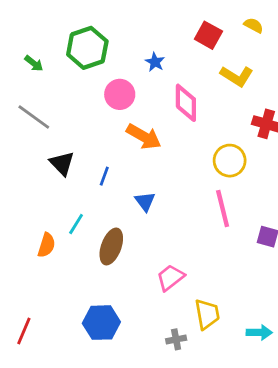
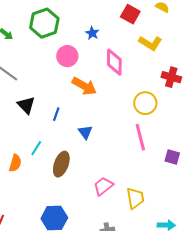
yellow trapezoid: (207, 314) -> (135, 198), moved

